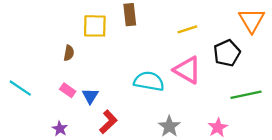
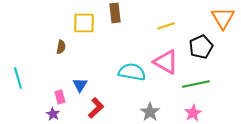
cyan line: (20, 88) -> (18, 78), turned 40
pink rectangle: (68, 90) -> (60, 97), moved, turned 40
green line: (246, 95) -> (196, 84), moved

